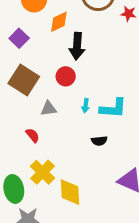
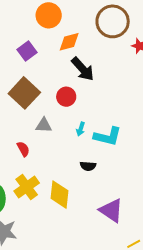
black arrow: (77, 46) -> (83, 69), turned -56
yellow diamond: (70, 192) -> (60, 195), moved

